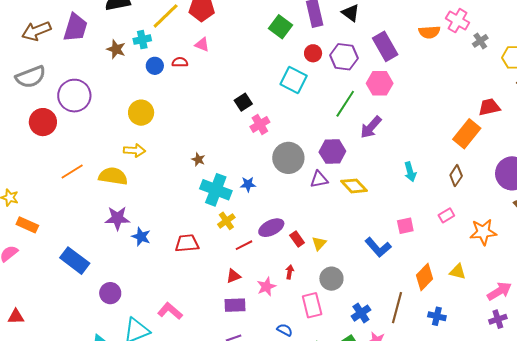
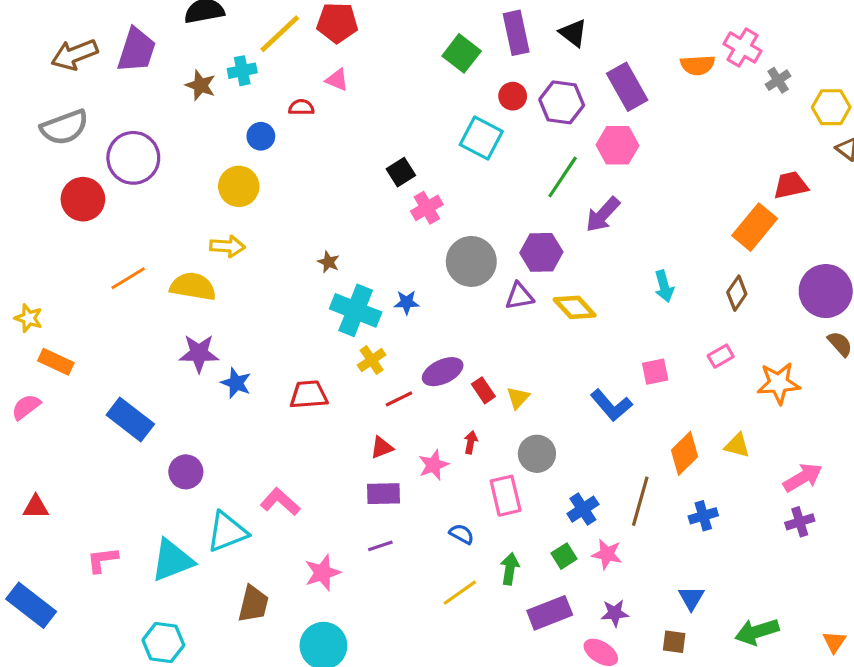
blue circle: (155, 66) -> (261, 136), moved
blue cross: (437, 316) -> (703, 516), turned -30

